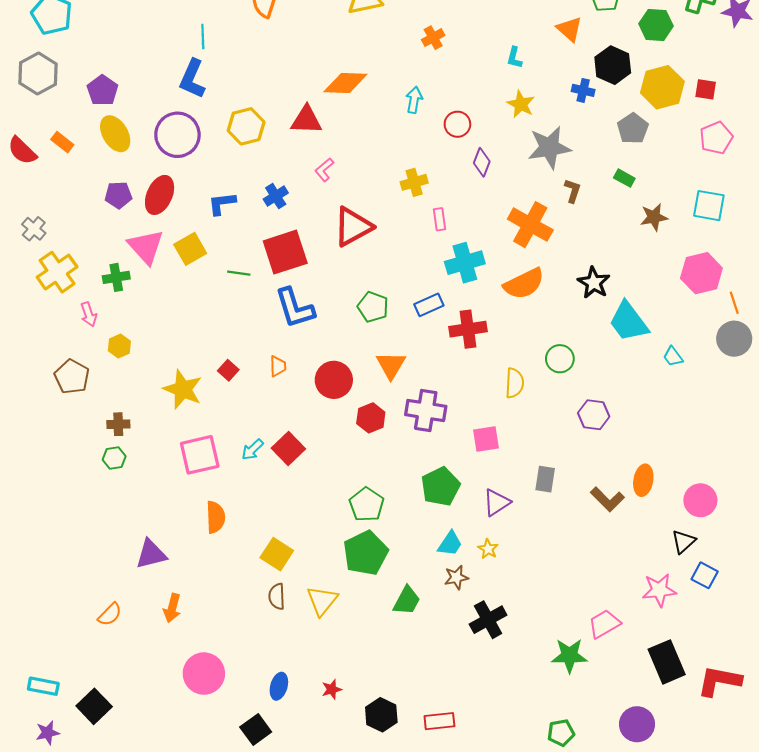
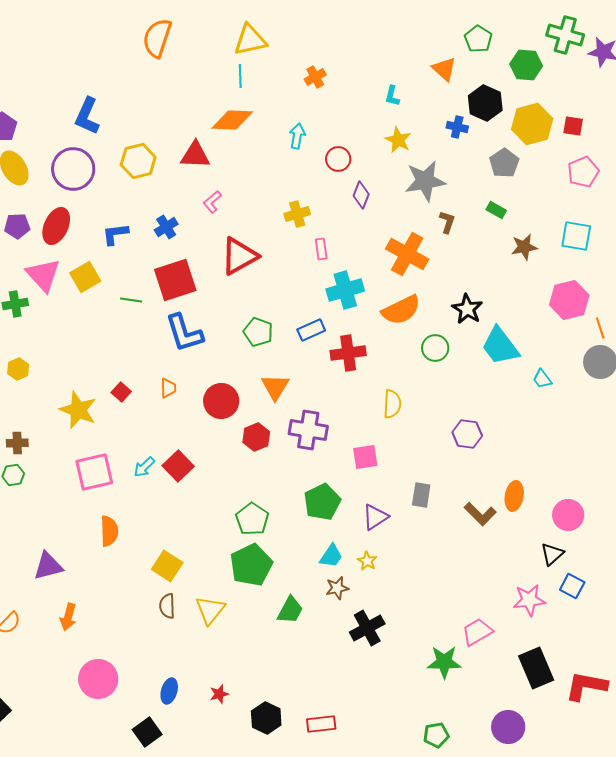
cyan line: (203, 37) -> (240, 76), moved
green circle: (560, 359) -> (435, 348), moved

